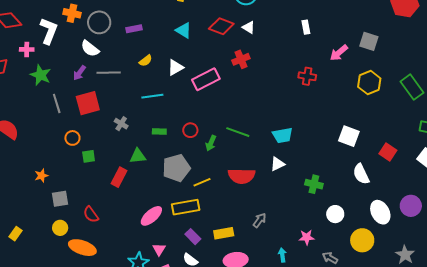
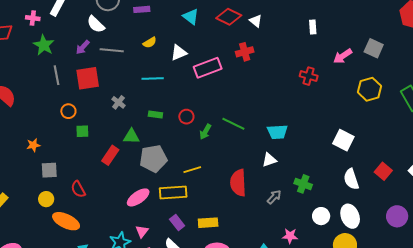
red square: (388, 152) -> (383, 171), moved
gray pentagon: (176, 168) -> (153, 158), moved
red semicircle: (242, 176) -> (238, 183), moved, turned 80
white ellipse: (380, 212) -> (350, 216), moved
gray arrow: (259, 220) -> (274, 197), moved

